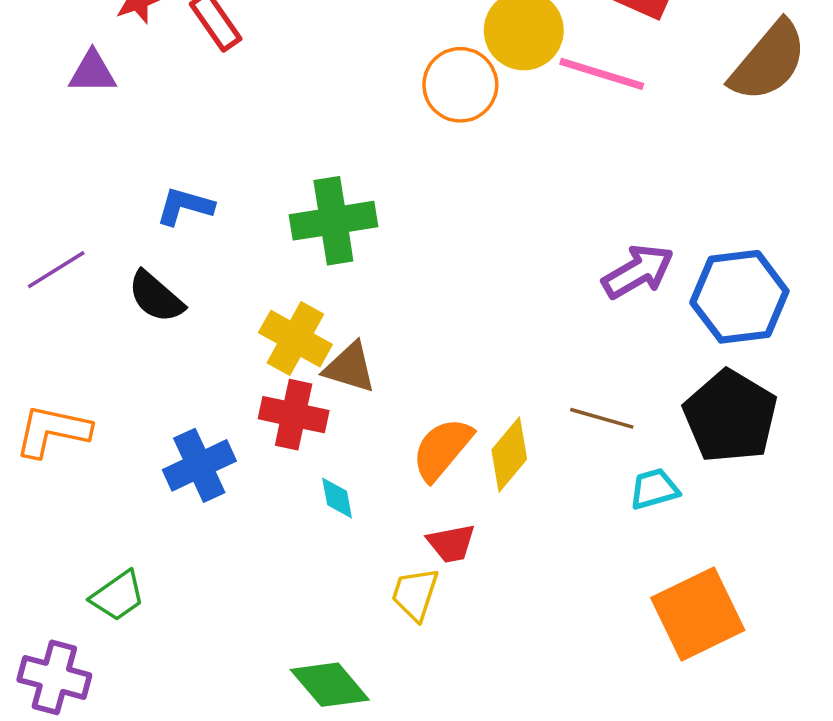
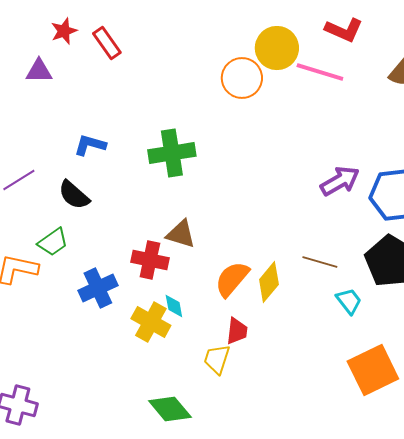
yellow cross: (295, 339) -> (151, 322), moved
cyan trapezoid: (654, 489) -> (349, 301), turned 68
red trapezoid: (451, 543) -> (237, 331), turned -72
green trapezoid: (118, 596) -> (53, 242), moved

